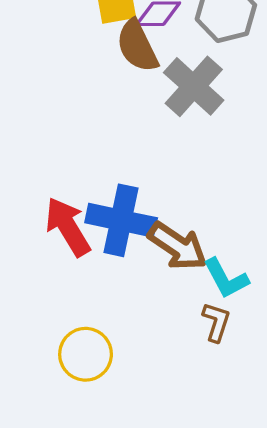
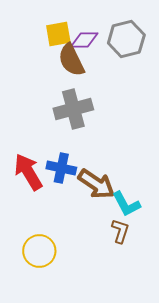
gray cross: (194, 86) -> (73, 109), moved, turned 33
blue cross: (121, 220) -> (61, 168), size x0.7

